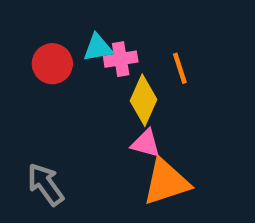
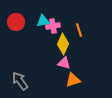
red circle: (52, 64) -> (16, 22), moved
orange triangle: (166, 182) -> (73, 80), size x0.7

